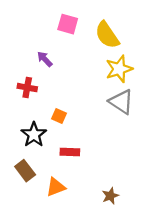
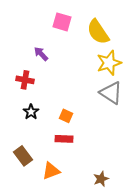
orange square: (59, 116) -> (66, 116), moved
black star: (34, 135) -> (31, 112), moved, size x0.7

